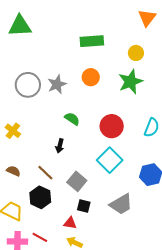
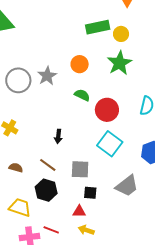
green rectangle: (92, 41) -> (98, 27), moved
green semicircle: (72, 119) -> (82, 95), moved
gray square: (77, 181) -> (80, 169), turned -30

